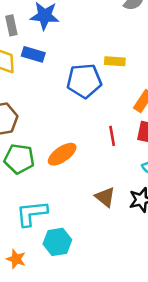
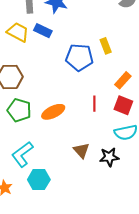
yellow rectangle: (115, 61) -> (106, 46), turned 56
cyan L-shape: (32, 213) -> (22, 154), turned -40

